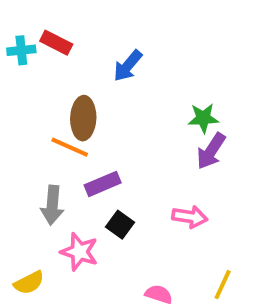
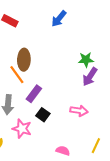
blue arrow: (128, 66) -> (59, 19), moved
orange line: (70, 147) -> (17, 75), turned 30
purple rectangle: (103, 184) -> (34, 94), turned -30

